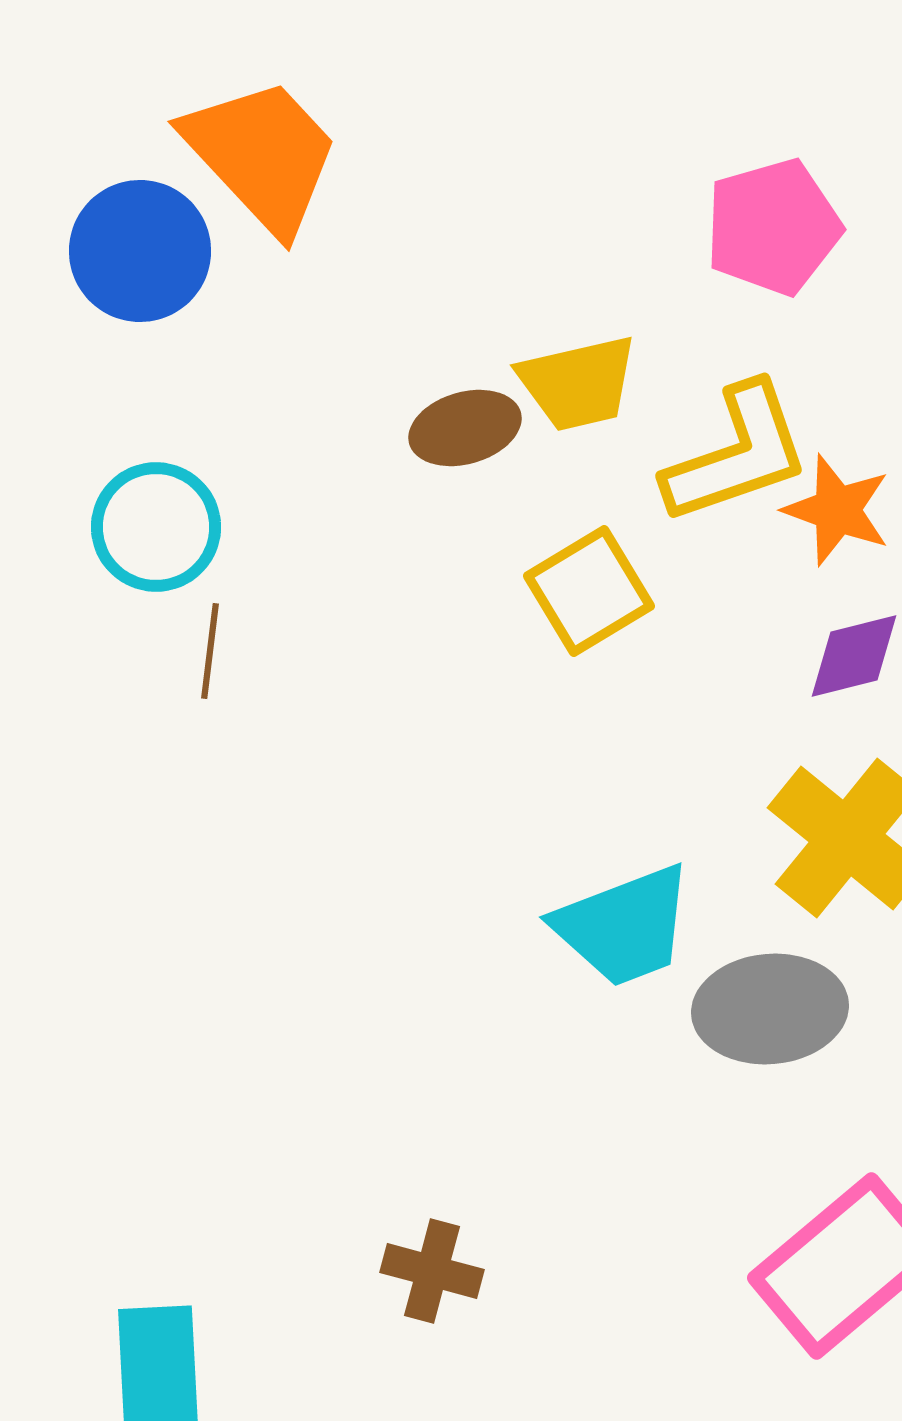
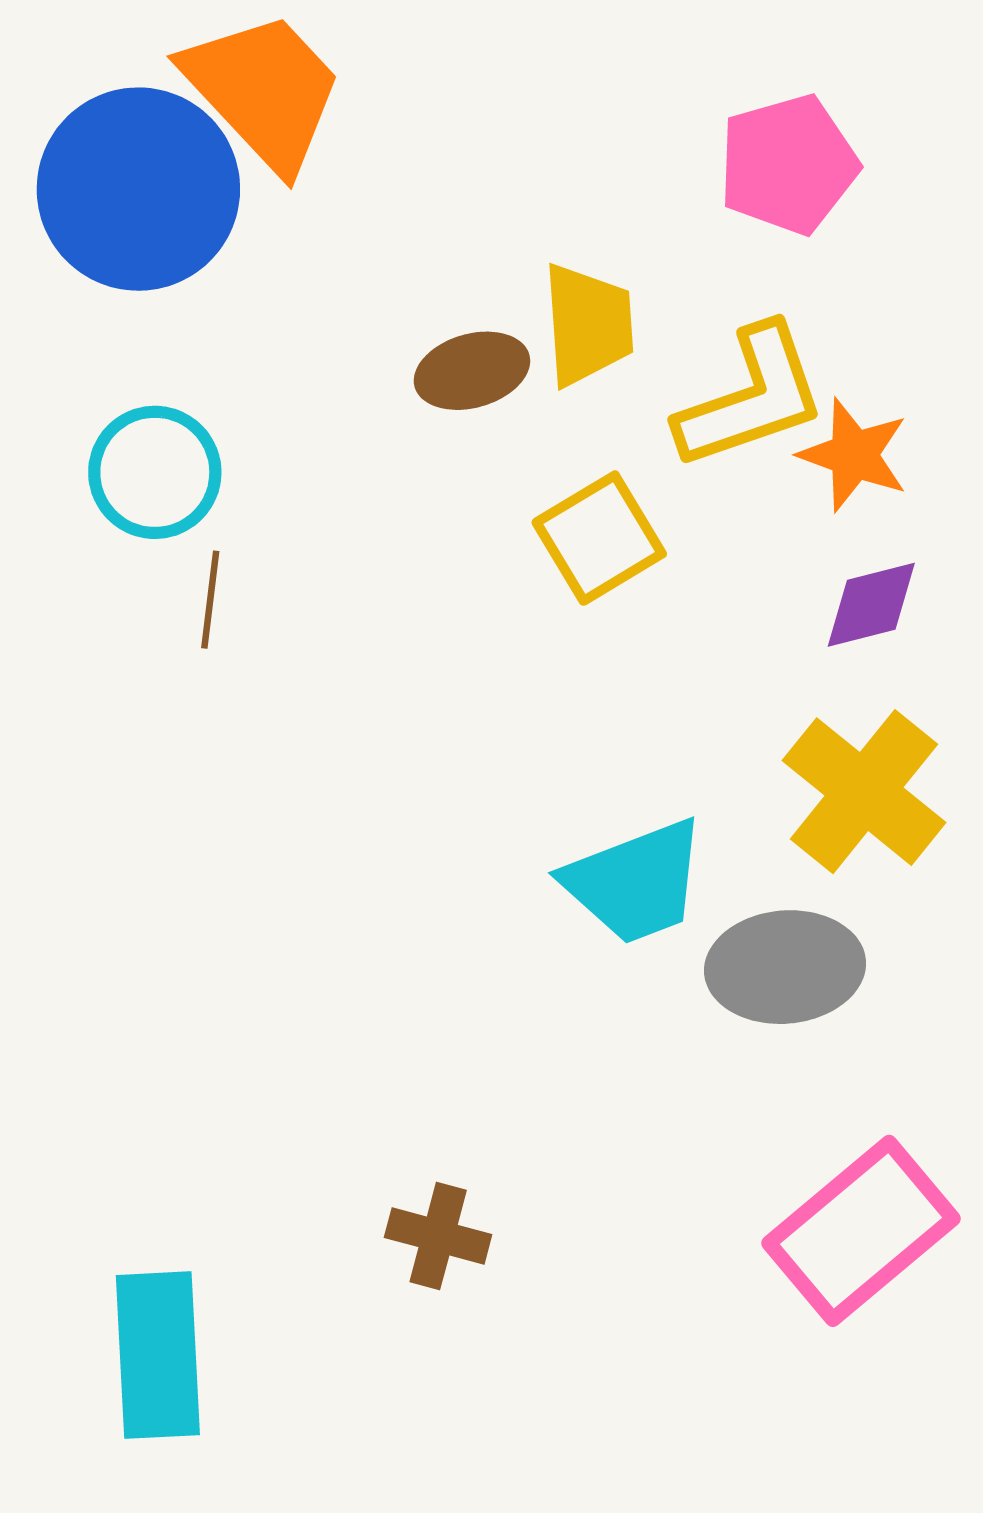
blue circle: (140, 251) -> (138, 189), size x1.4
yellow trapezoid: (578, 383) -> (588, 325), turned -81

